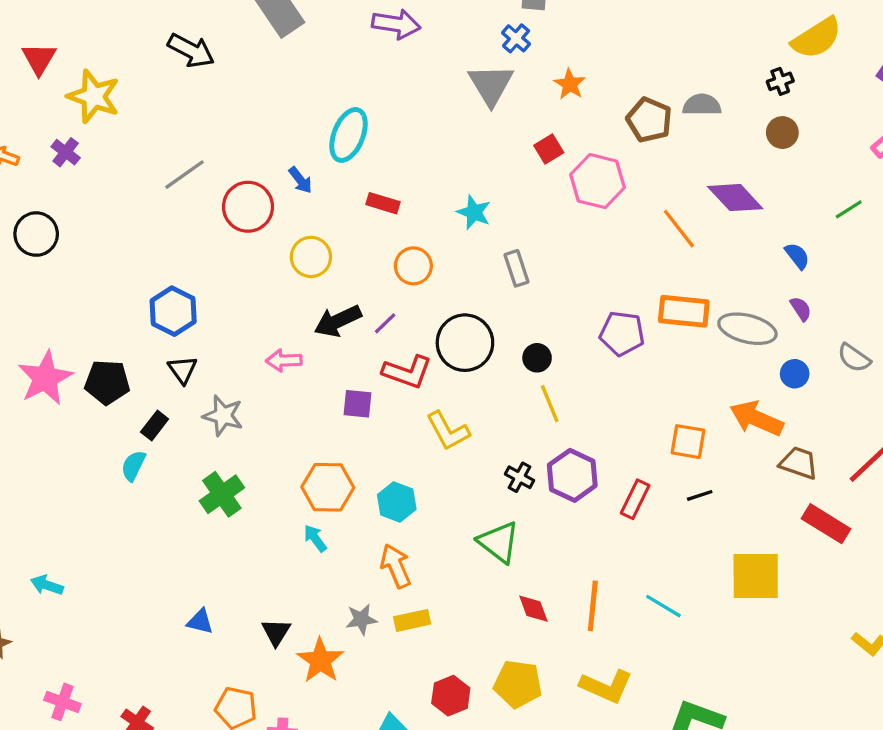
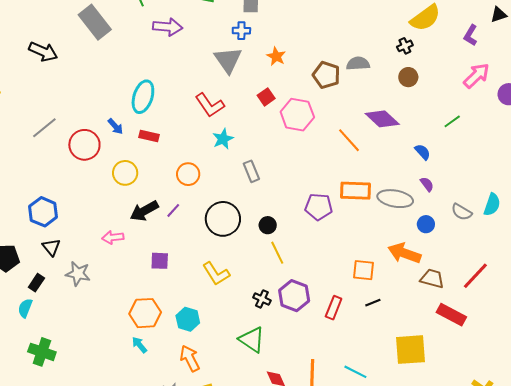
blue cross: (516, 38) -> (241, 31), turned -36
red rectangle: (383, 203) -> (149, 136), moved
cyan star: (474, 212) -> (223, 139), turned 30
red L-shape: (407, 372) -> (210, 105), moved, turned 40
green cross: (222, 494) -> (42, 352), moved, turned -32

